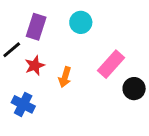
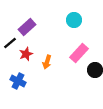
cyan circle: (81, 22) -> (74, 20), moved
purple rectangle: (36, 27) -> (27, 27), turned 30

